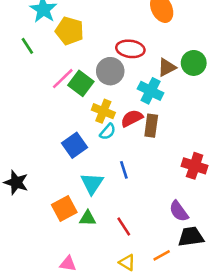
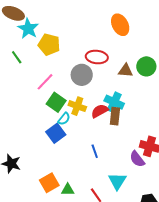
brown triangle: (167, 67) -> (126, 71), turned 35
green square: (81, 83) -> (56, 102), moved
cyan cross: (151, 91) -> (114, 102), moved
cyan semicircle: (108, 132) -> (64, 119), moved
cyan triangle: (92, 183) -> (117, 181), moved
purple semicircle: (179, 211) -> (137, 159), moved

